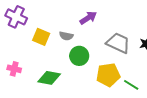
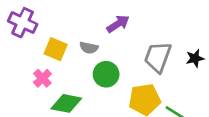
gray trapezoid: (118, 43) -> (158, 57), turned -95
pink cross: (14, 69) -> (42, 78), moved, turned 32

